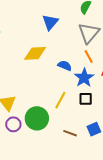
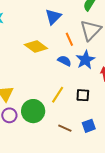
yellow diamond: (35, 53) -> (36, 46), turned 35
orange line: (89, 56) -> (69, 39), moved
blue star: (84, 78) -> (85, 60), moved

